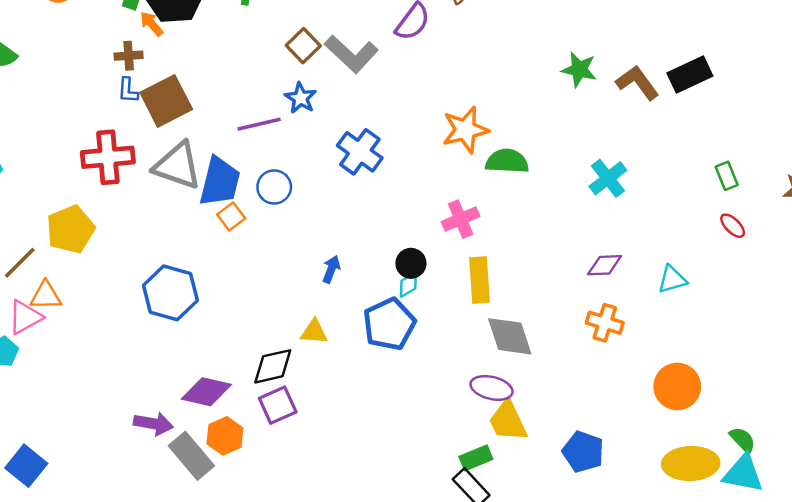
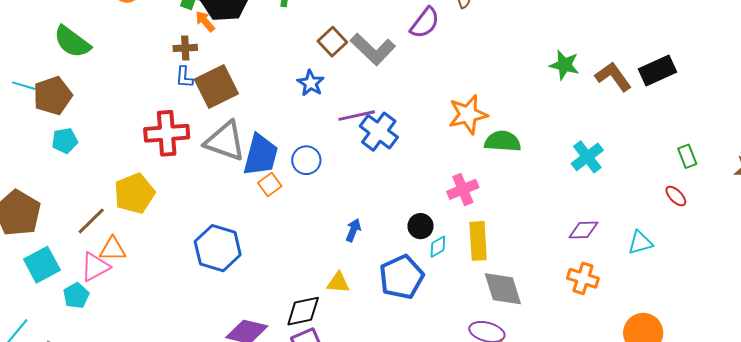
blue star: (301, 98) -> (311, 83), moved
purple line: (259, 124) -> (357, 116), moved
red ellipse: (733, 226) -> (676, 196), moved
cyan diamond: (408, 285) -> (438, 247), moved

